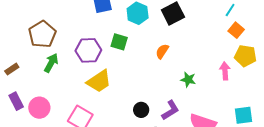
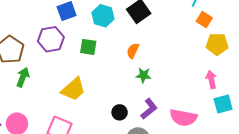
purple hexagon: (88, 50) -> (51, 39), moved
pink arrow: (225, 71) -> (211, 80), moved
green star: (188, 80) -> (144, 75), moved

